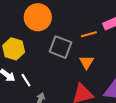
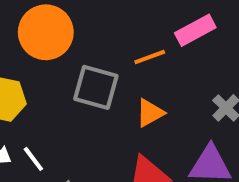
orange triangle: (86, 62) -> (150, 113), turned 35

